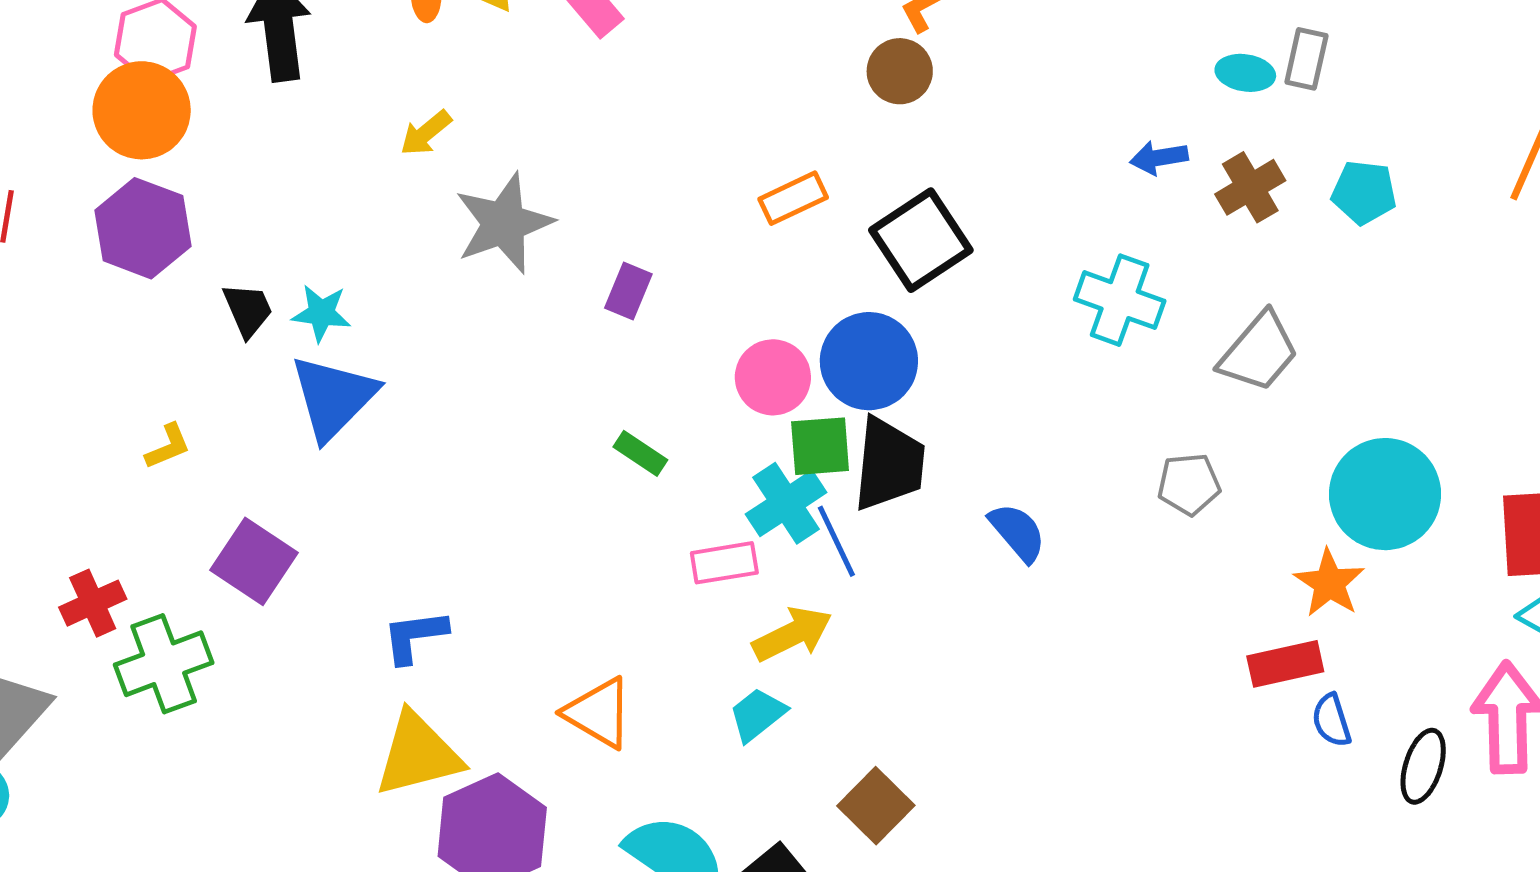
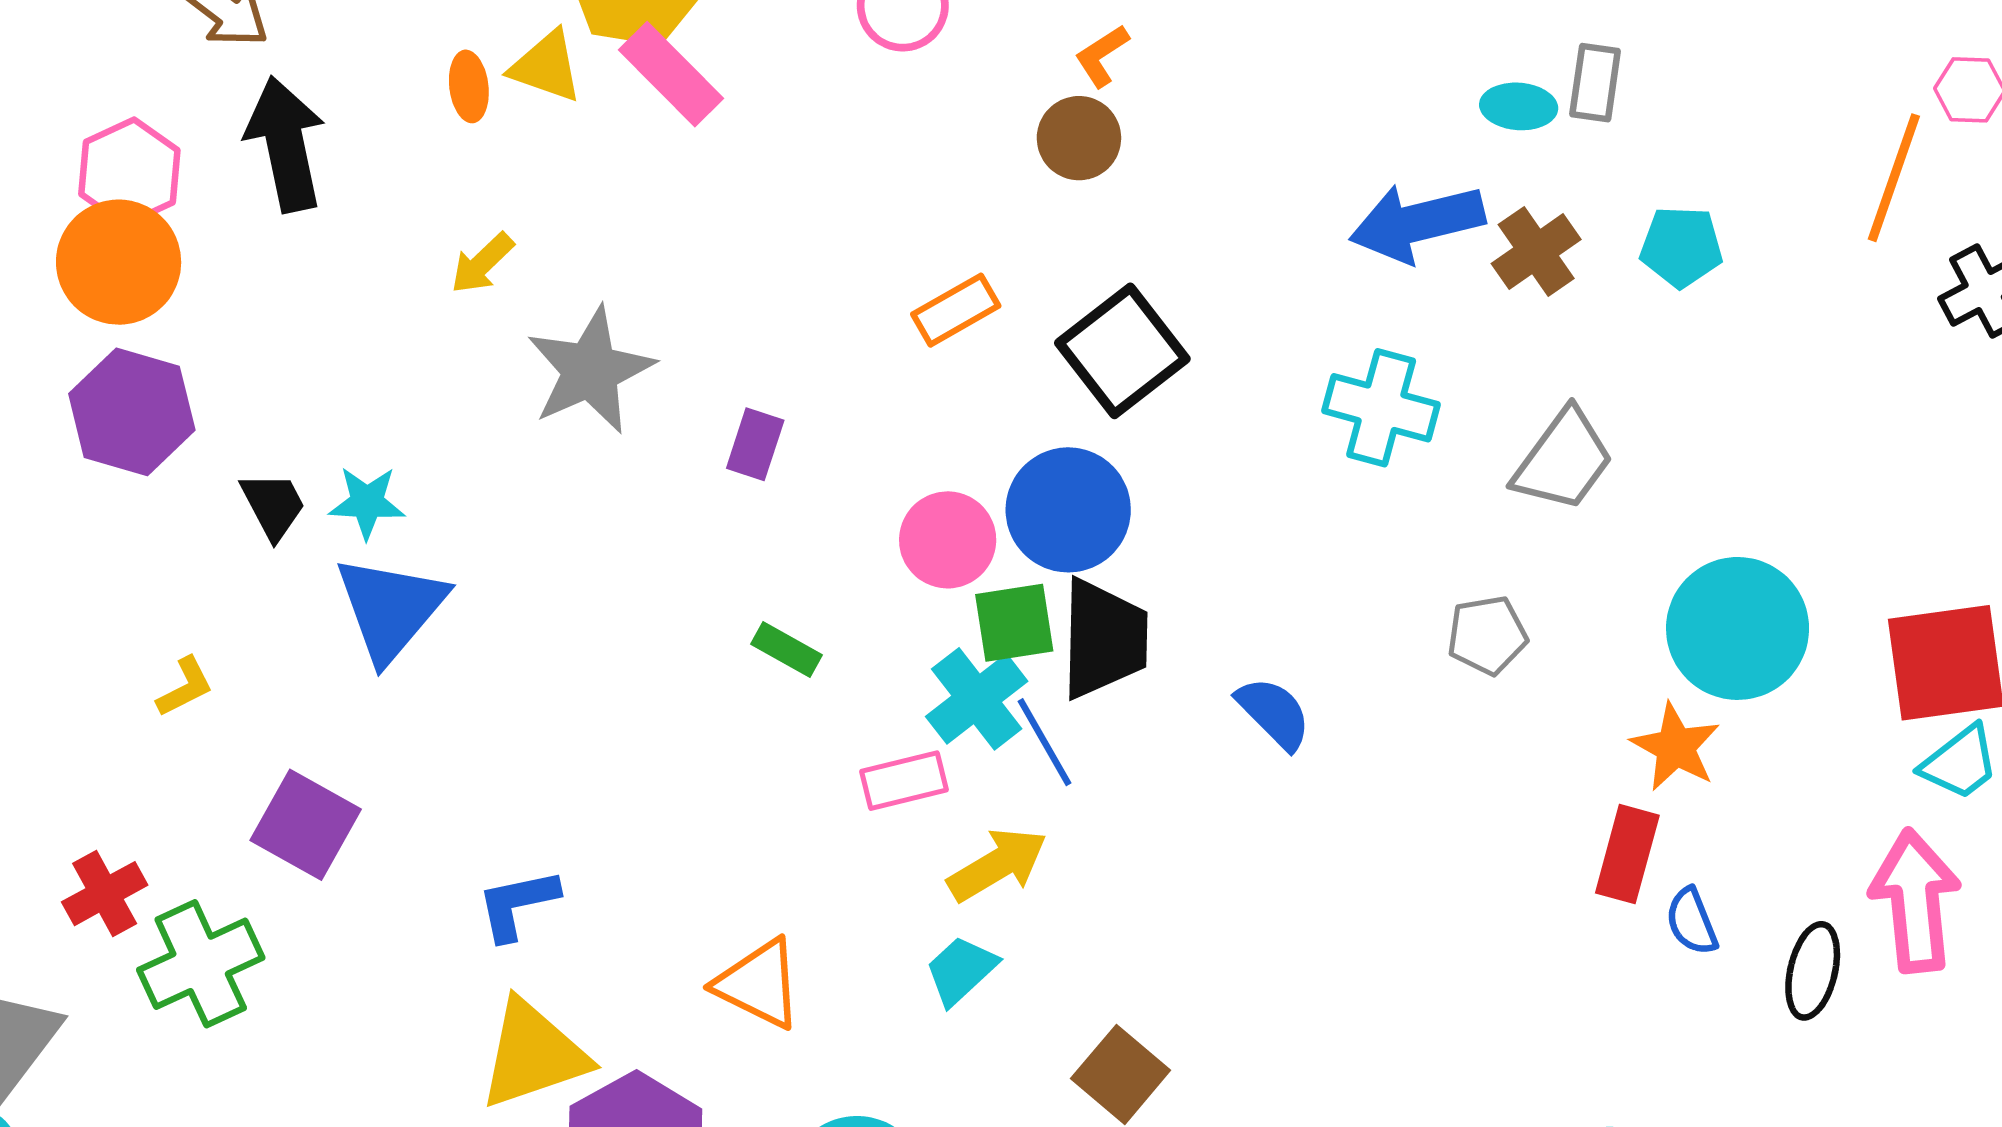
blue arrow: (1159, 158) -> (1417, 223), size x1.8
red rectangle: (1285, 664) -> (1627, 854), turned -58

